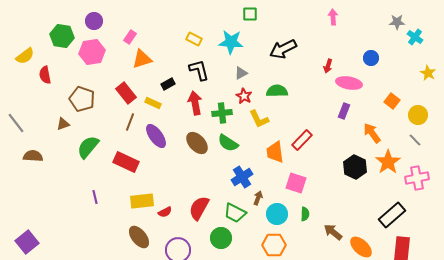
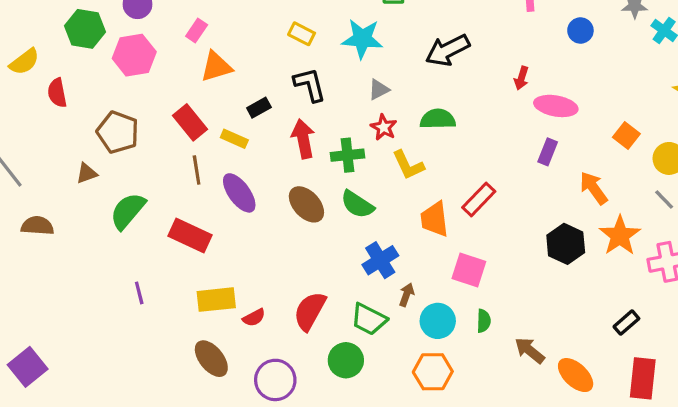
blue circle: (371, 58) -> (580, 30), moved
brown line: (130, 122) -> (197, 170), turned -30
black rectangle: (392, 215) -> (626, 323), size x0.6

